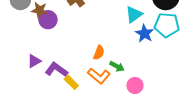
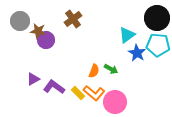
green arrow: (117, 66) -> (111, 69), moved
yellow rectangle: (71, 82) -> (78, 93), moved
pink circle: (135, 85) -> (115, 102), moved, size x1.5

